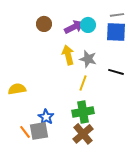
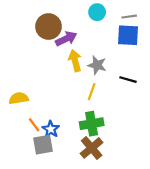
brown circle: (44, 24) -> (48, 27), size x1.5
cyan circle: (88, 25) -> (97, 12), moved
purple arrow: (74, 27) -> (66, 39), moved
orange line: (25, 132) -> (34, 125), moved

